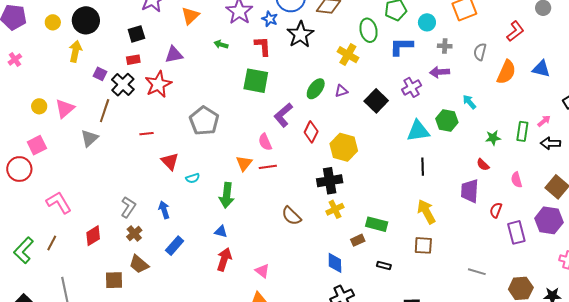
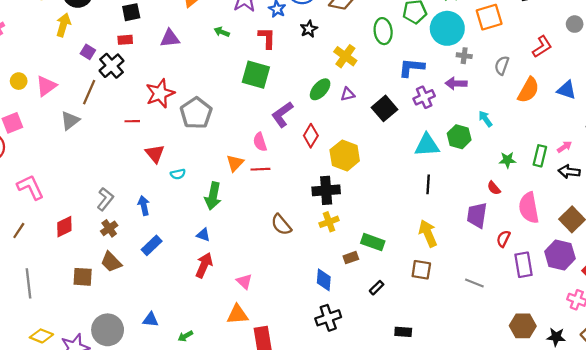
cyan circle: (427, 22) -> (447, 28), size x1.8
black star: (300, 34) -> (309, 29), size x0.6
blue L-shape: (401, 47) -> (411, 68), moved
yellow cross: (348, 55) -> (345, 56), moved
red star: (158, 84) -> (160, 93), moved
pink semicircle: (517, 180) -> (529, 208), size x1.8
black rectangle: (384, 266) -> (377, 288), turned -64
gray line: (477, 272) -> (474, 283), moved

